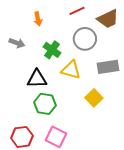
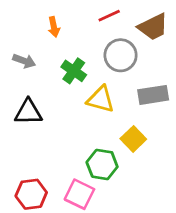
black triangle: (37, 79) -> (28, 112), moved
green hexagon: (45, 104) -> (102, 164), moved

